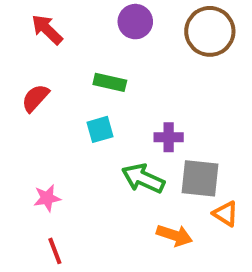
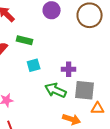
green rectangle: (110, 82) -> (25, 40), moved
orange triangle: (225, 214) -> (98, 108), turned -32

